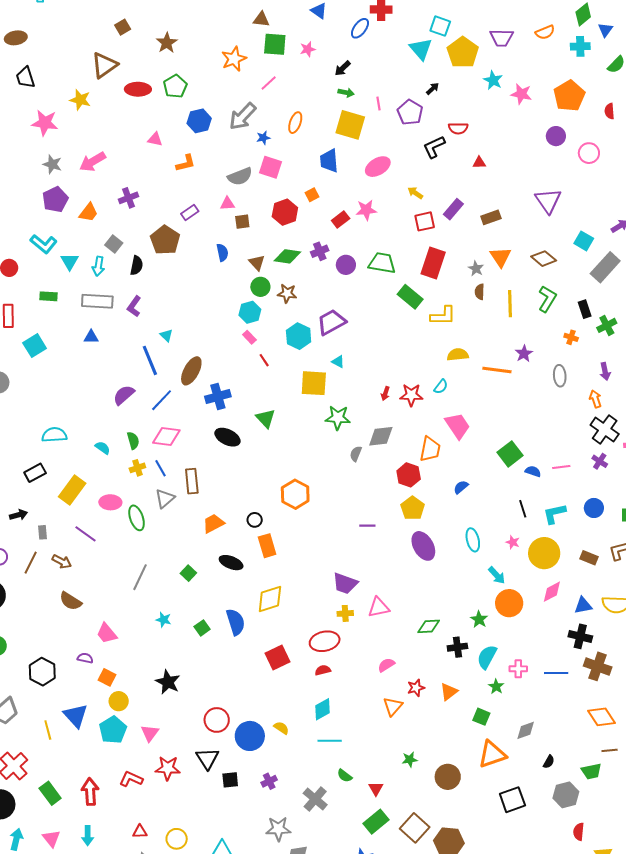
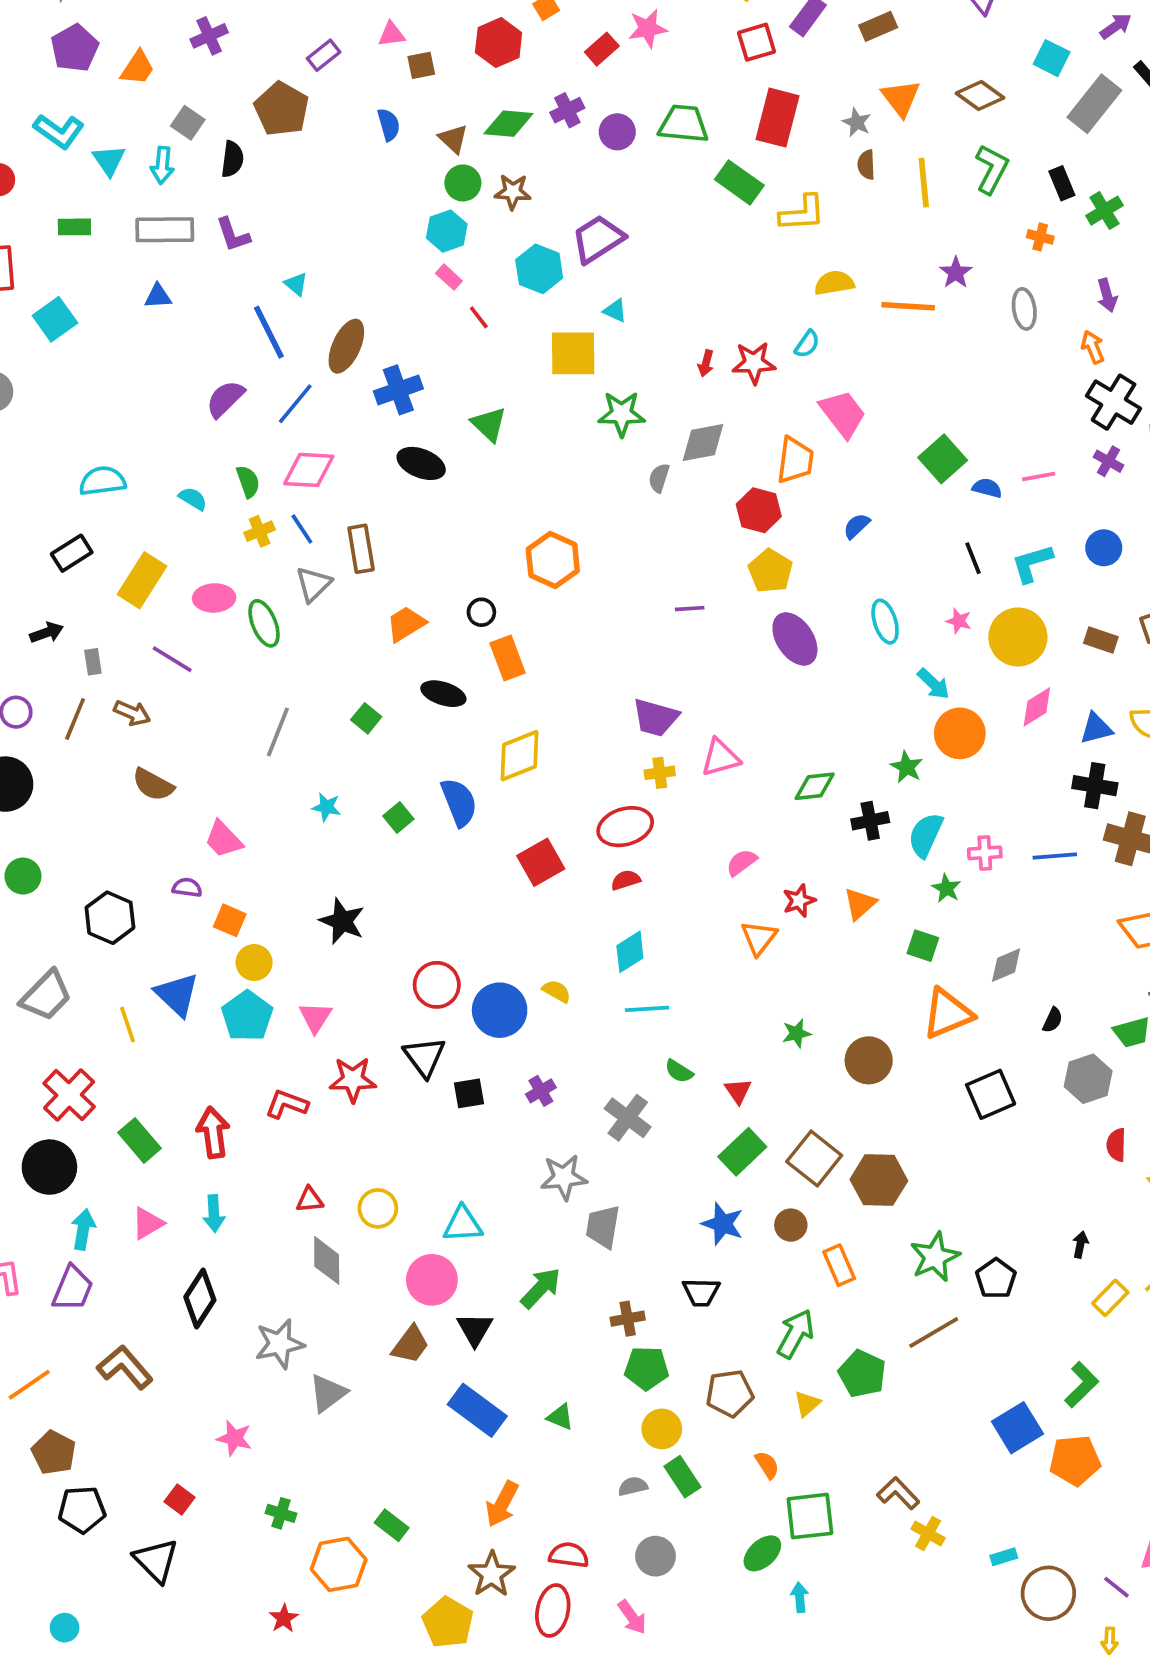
purple L-shape: (134, 306) -> (233, 235), turned -50
pink triangle: (51, 838) -> (148, 1223), turned 42

